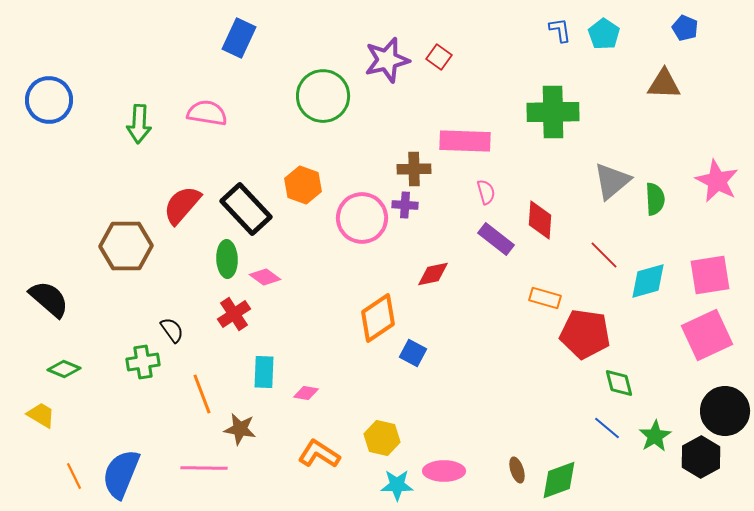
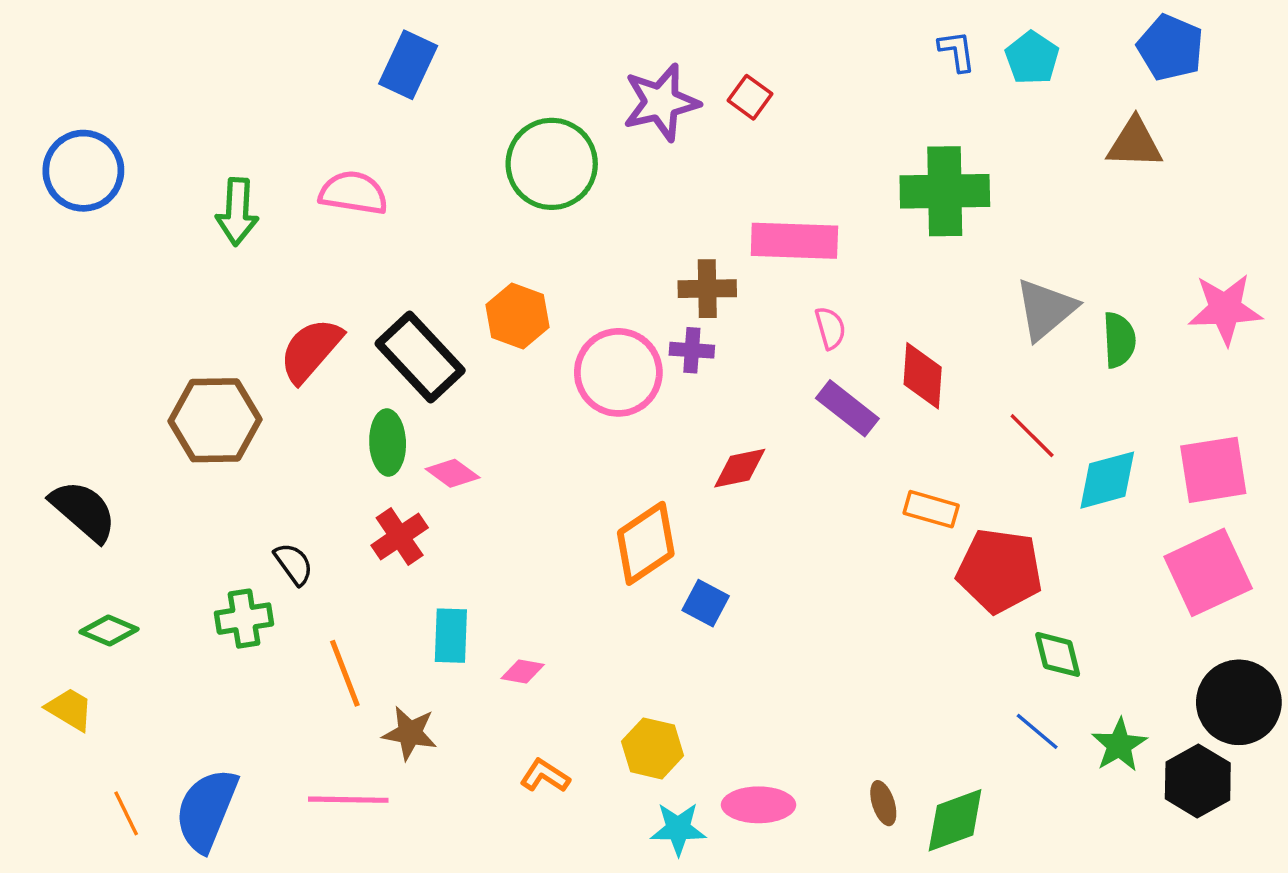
blue pentagon: (685, 28) -> (1170, 48), size x1.5
pink star: (717, 181) -> (1225, 309), turned -30
orange L-shape: (319, 454) -> (545, 776), size x0.7

